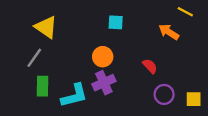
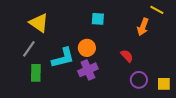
orange arrow: (169, 32) -> (143, 27), turned -102
cyan L-shape: (74, 96) -> (63, 58), moved

